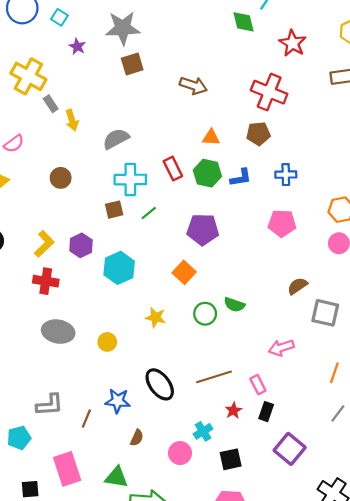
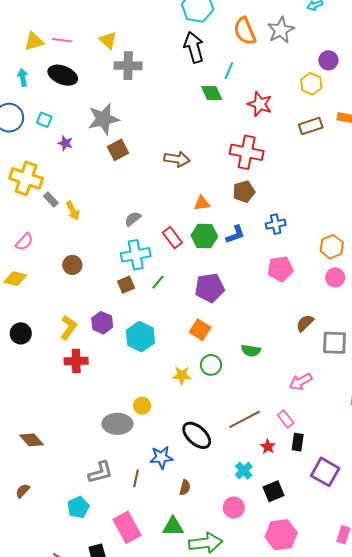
gray semicircle: (116, 139) -> (133, 219), moved, size x0.7
green circle: (205, 314) -> (211, 365), moved
gray ellipse: (58, 332) -> (117, 424), moved
pink circle: (180, 453) -> (234, 508), moved

